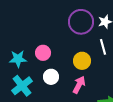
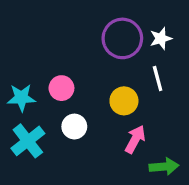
pink arrow: (79, 85) -> (135, 139), moved

